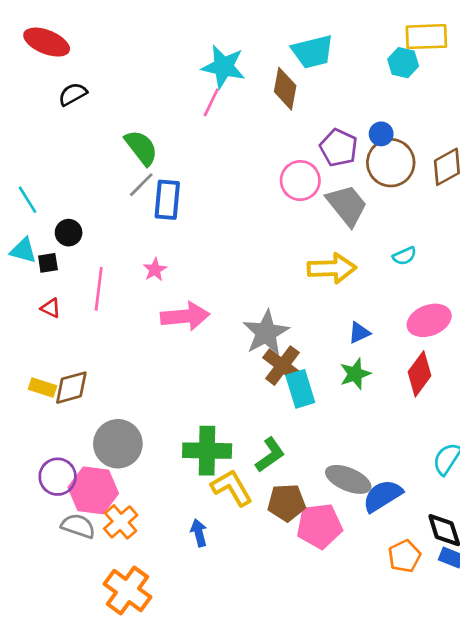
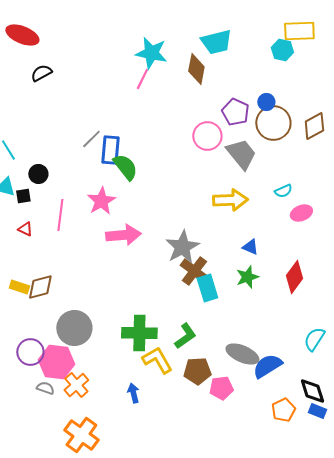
green semicircle: (141, 148) -> (125, 167), moved
pink star: (155, 270) -> (101, 201), size x1.6
pink ellipse: (429, 320) -> (301, 213), moved, size x0.7
blue triangle: (359, 333) -> (250, 247), turned 48
gray semicircle: (78, 526) -> (45, 388), size x0.7
pink pentagon: (319, 526) -> (221, 388), size x0.7

